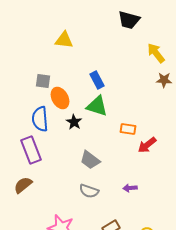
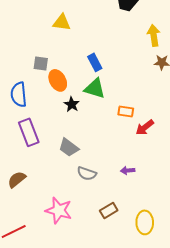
yellow arrow: (156, 53) -> (154, 35), turned 30
blue semicircle: (40, 119) -> (19, 94), moved
gray trapezoid: (90, 160) -> (69, 147), moved
brown semicircle: (23, 185) -> (17, 179), moved

